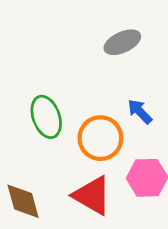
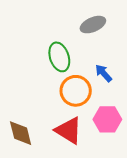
green ellipse: (46, 117) -> (59, 57), moved

